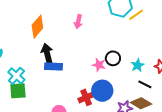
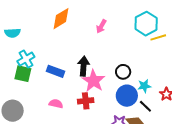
black arrow: (47, 53) -> (84, 66), moved
pink star: (99, 65) -> (94, 81), moved, size x1.6
blue rectangle: (53, 66) -> (56, 71), moved
blue circle: (102, 91) -> (127, 96), moved

